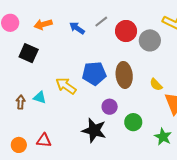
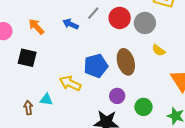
orange arrow: (43, 24) -> (36, 27), turned 72
yellow semicircle: (156, 85) -> (159, 50), moved

